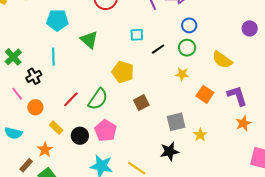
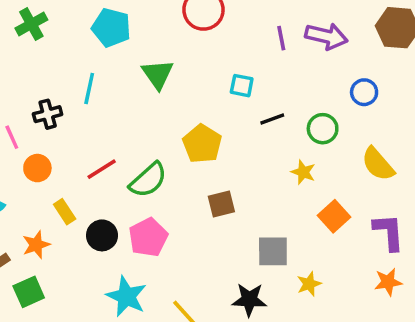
blue circle: (189, 25) -> (364, 92), moved
green cross: (13, 57) -> (31, 24), moved

